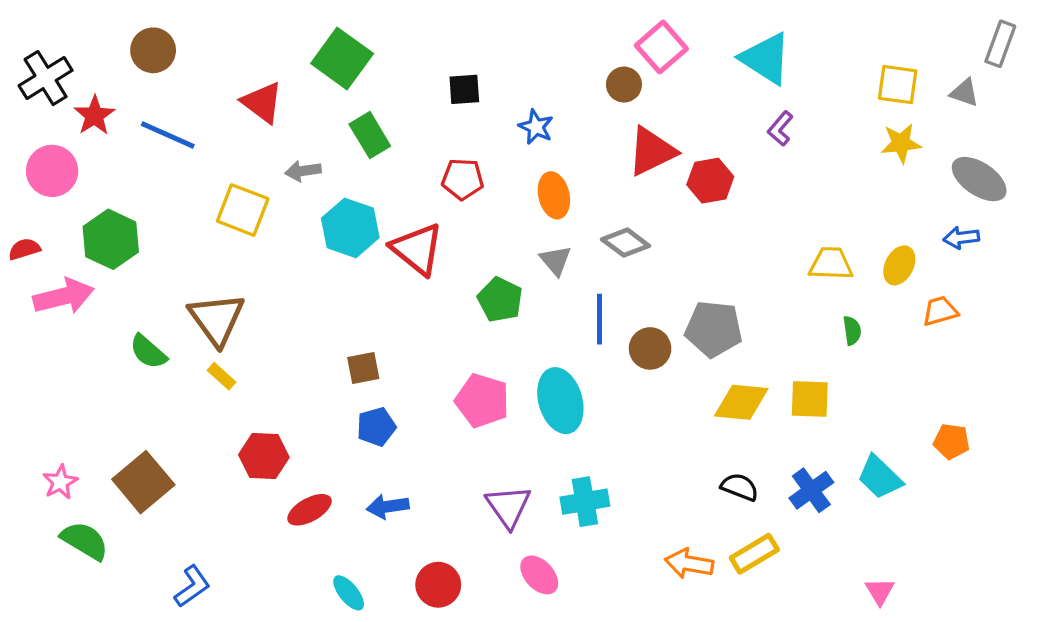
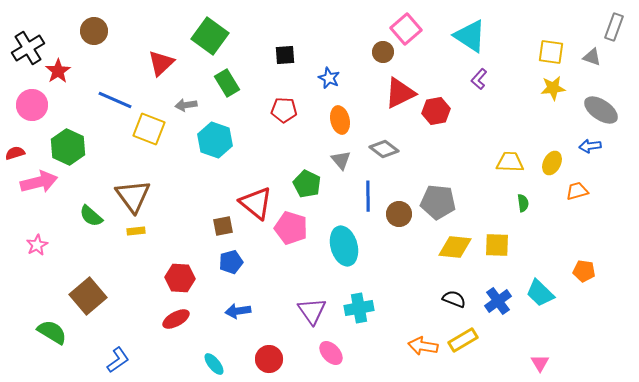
red triangle: (262, 102) -> (161, 63), turned 40
blue line: (168, 135) -> (115, 100), moved
red triangle: (417, 249) -> (256, 203), moved
yellow rectangle: (222, 376) -> (136, 231), turned -48
pink pentagon: (482, 401) -> (291, 228), moved
red hexagon: (264, 456) -> (180, 278), moved
pink star: (60, 482) -> (37, 245), moved
red ellipse: (310, 510) -> (176, 319), moved

